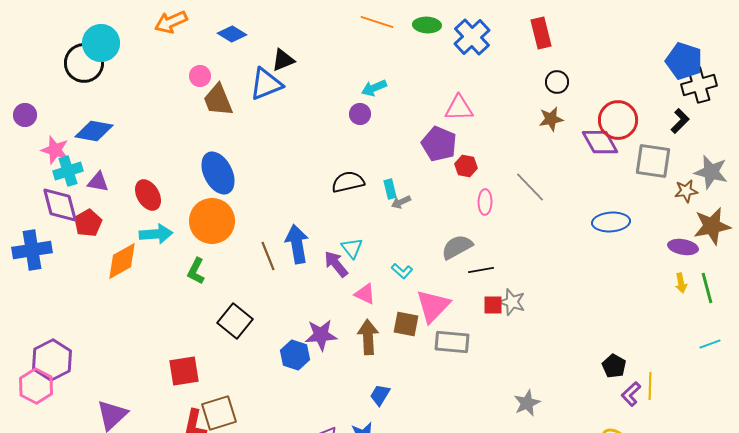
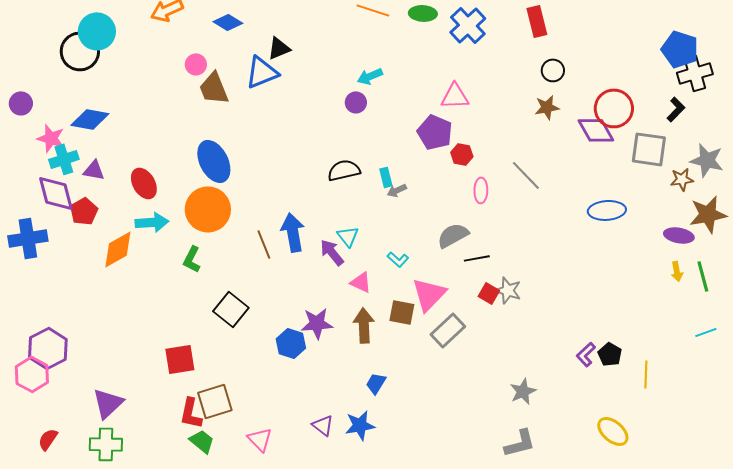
red square: (493, 305) -> (489, 293), turned 30
gray rectangle: (452, 342) -> (448, 330), turned -48
purple L-shape: (631, 394) -> (586, 354), moved

